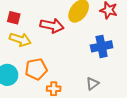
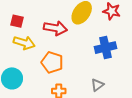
orange pentagon: (36, 69) -> (52, 62), moved, turned 30

